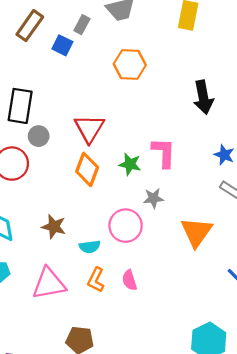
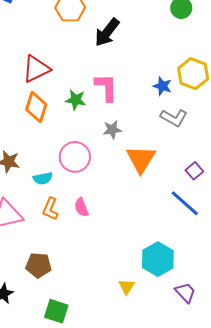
black arrow: (203, 97) -> (107, 32), moved, turned 52
red triangle: (89, 128) -> (36, 69), turned 36
gray star: (153, 198) -> (112, 130), moved

